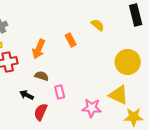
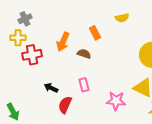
yellow semicircle: (98, 25) -> (122, 18), turned 128
brown semicircle: (42, 76) -> (84, 54), moved

